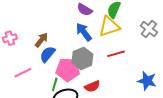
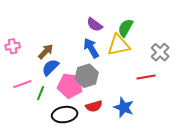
red line: (116, 54) -> (146, 77), moved
blue star: (147, 81) -> (124, 107), moved
green line: (55, 84) -> (41, 93), moved

